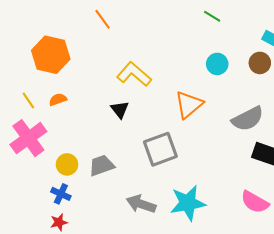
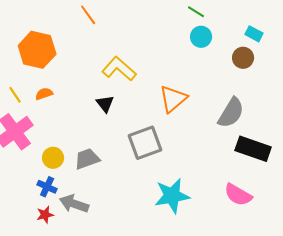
cyan circle: (217, 64) -> (201, 37), moved
gray semicircle: (248, 119) -> (231, 113), turned -32
gray arrow: (141, 204) -> (74, 204), moved

